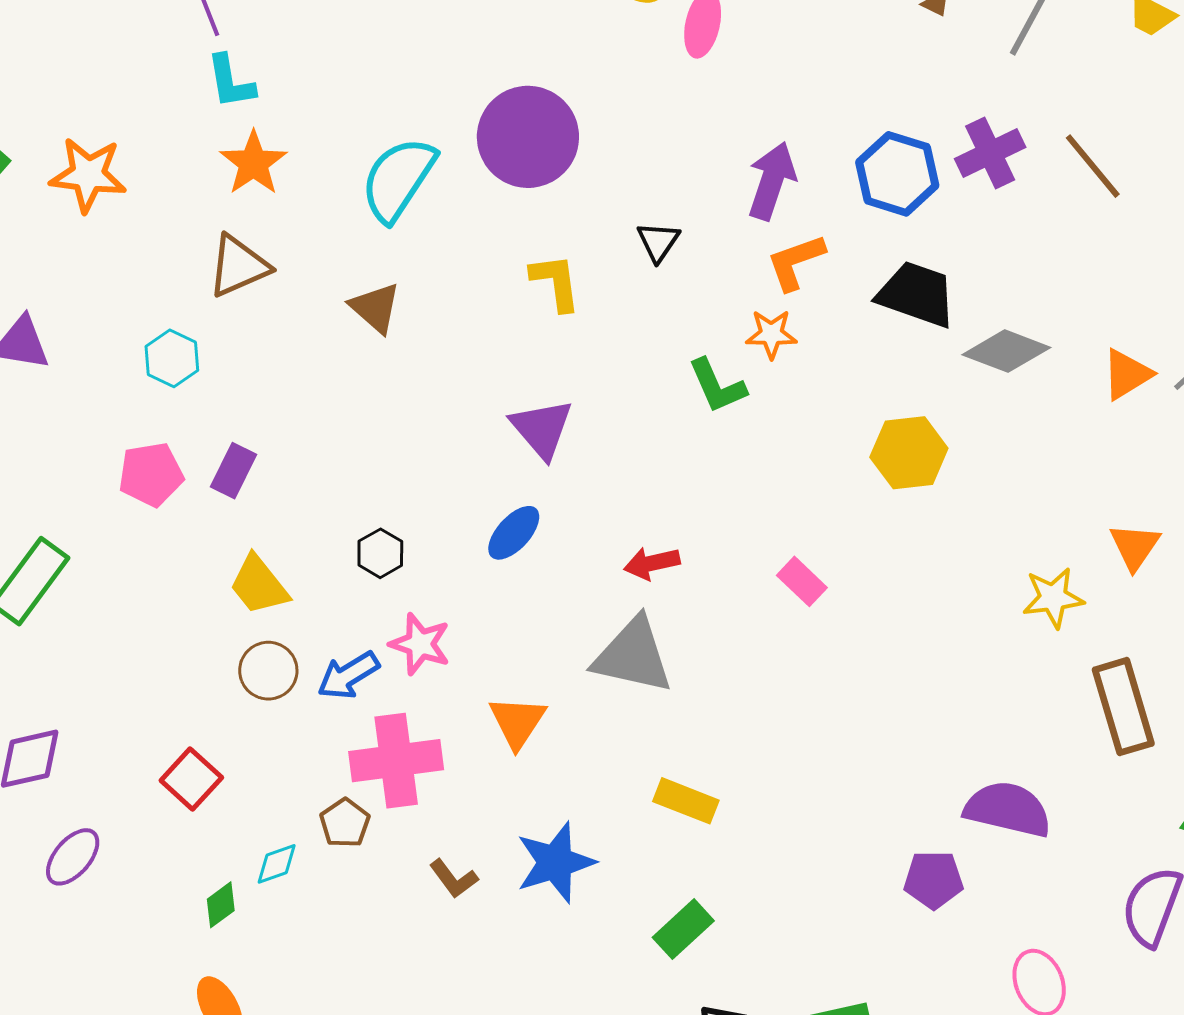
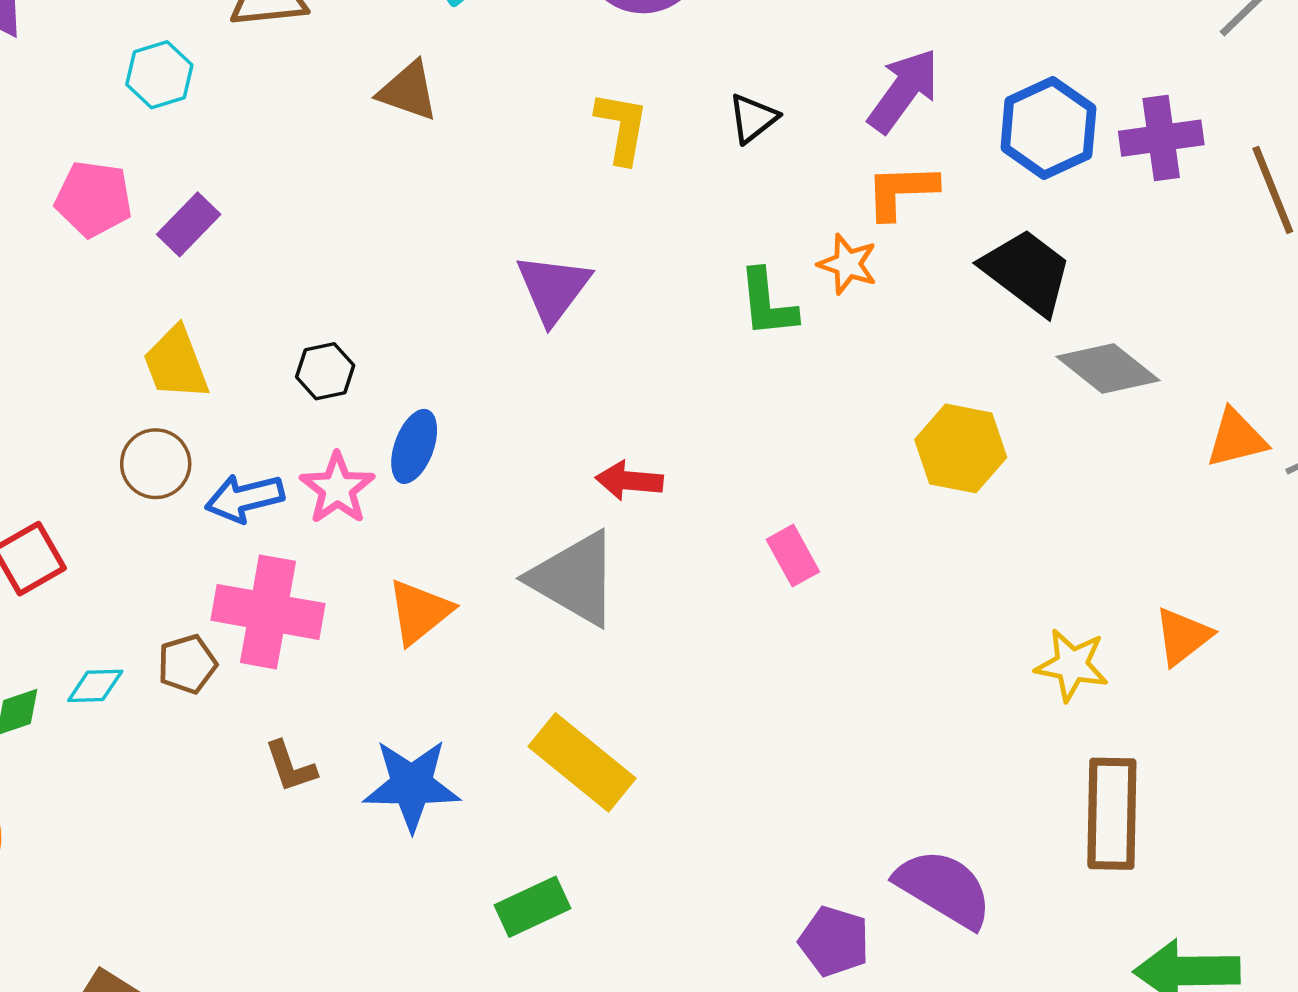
brown triangle: (375, 308) -> (408, 91), turned -40
blue ellipse: (514, 533) -> (414, 446), moved, turned -40
yellow rectangle: (686, 801) -> (582, 762), size x1.4

